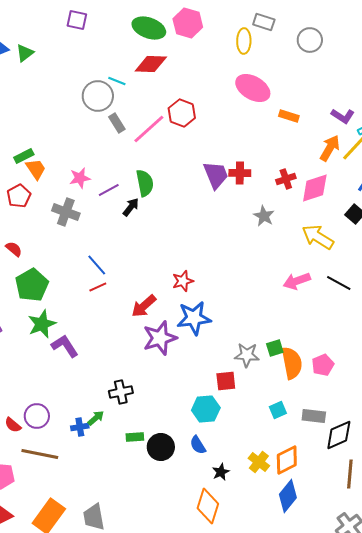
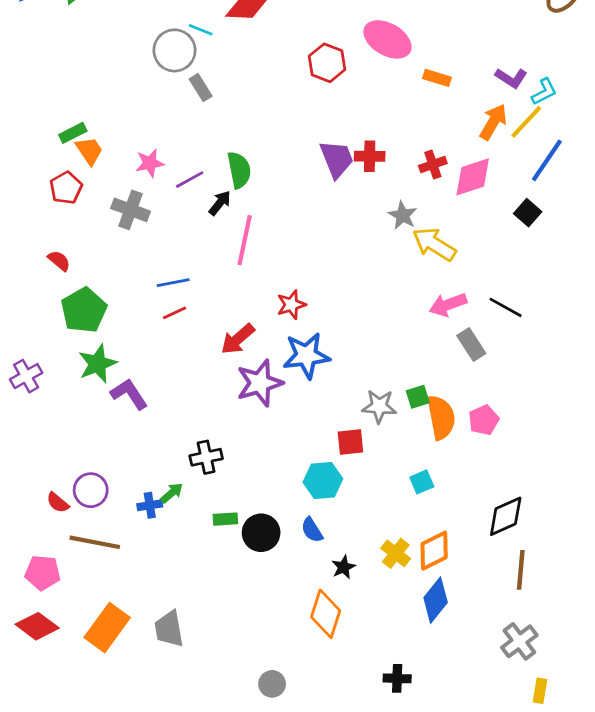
red hexagon: (182, 113) -> (327, 63), moved
pink line: (149, 129) -> (245, 240), moved, turned -36
yellow arrow: (318, 237) -> (434, 244), moved
blue line: (97, 265) -> (173, 283), turned -60
gray rectangle: (314, 416) -> (471, 344), moved, turned 50

